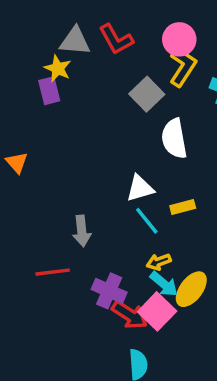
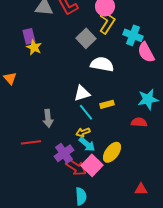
yellow star: (58, 68) -> (34, 47), moved
white semicircle: (174, 139) -> (102, 64), turned 110
yellow arrow: (159, 262) -> (83, 132), moved
cyan arrow: (164, 284) -> (87, 144), moved
purple cross: (109, 291) -> (64, 153), turned 30

